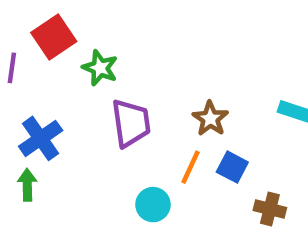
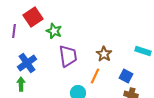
blue square: (232, 167) -> (126, 76), moved

